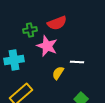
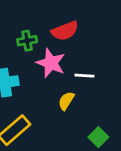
white line: (77, 62) -> (84, 76), moved

